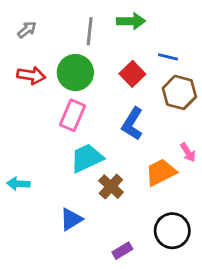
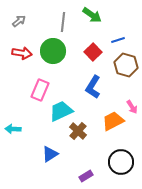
green arrow: (131, 21) -> (92, 15), turned 36
blue line: (168, 57) -> (118, 40), turned -32
pink rectangle: (72, 115) -> (40, 90), moved

